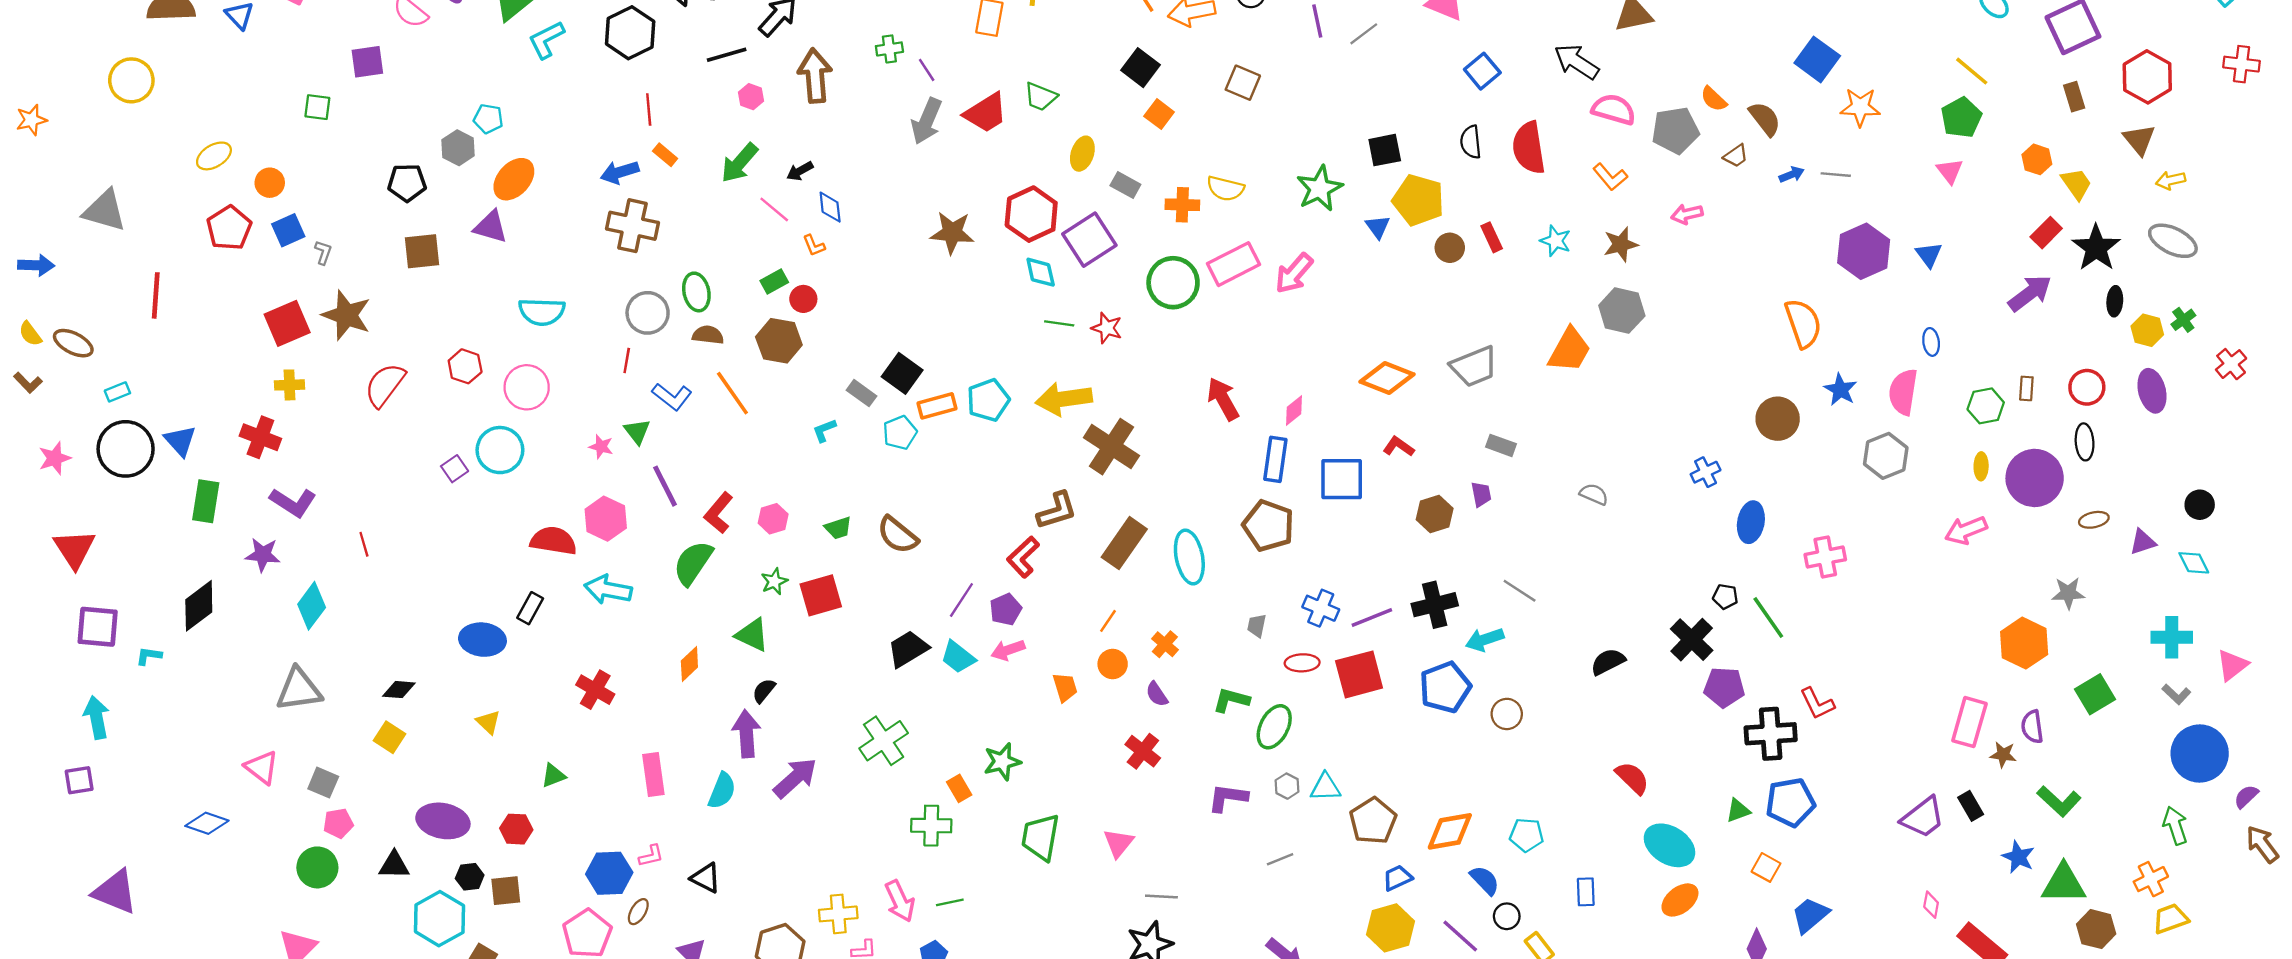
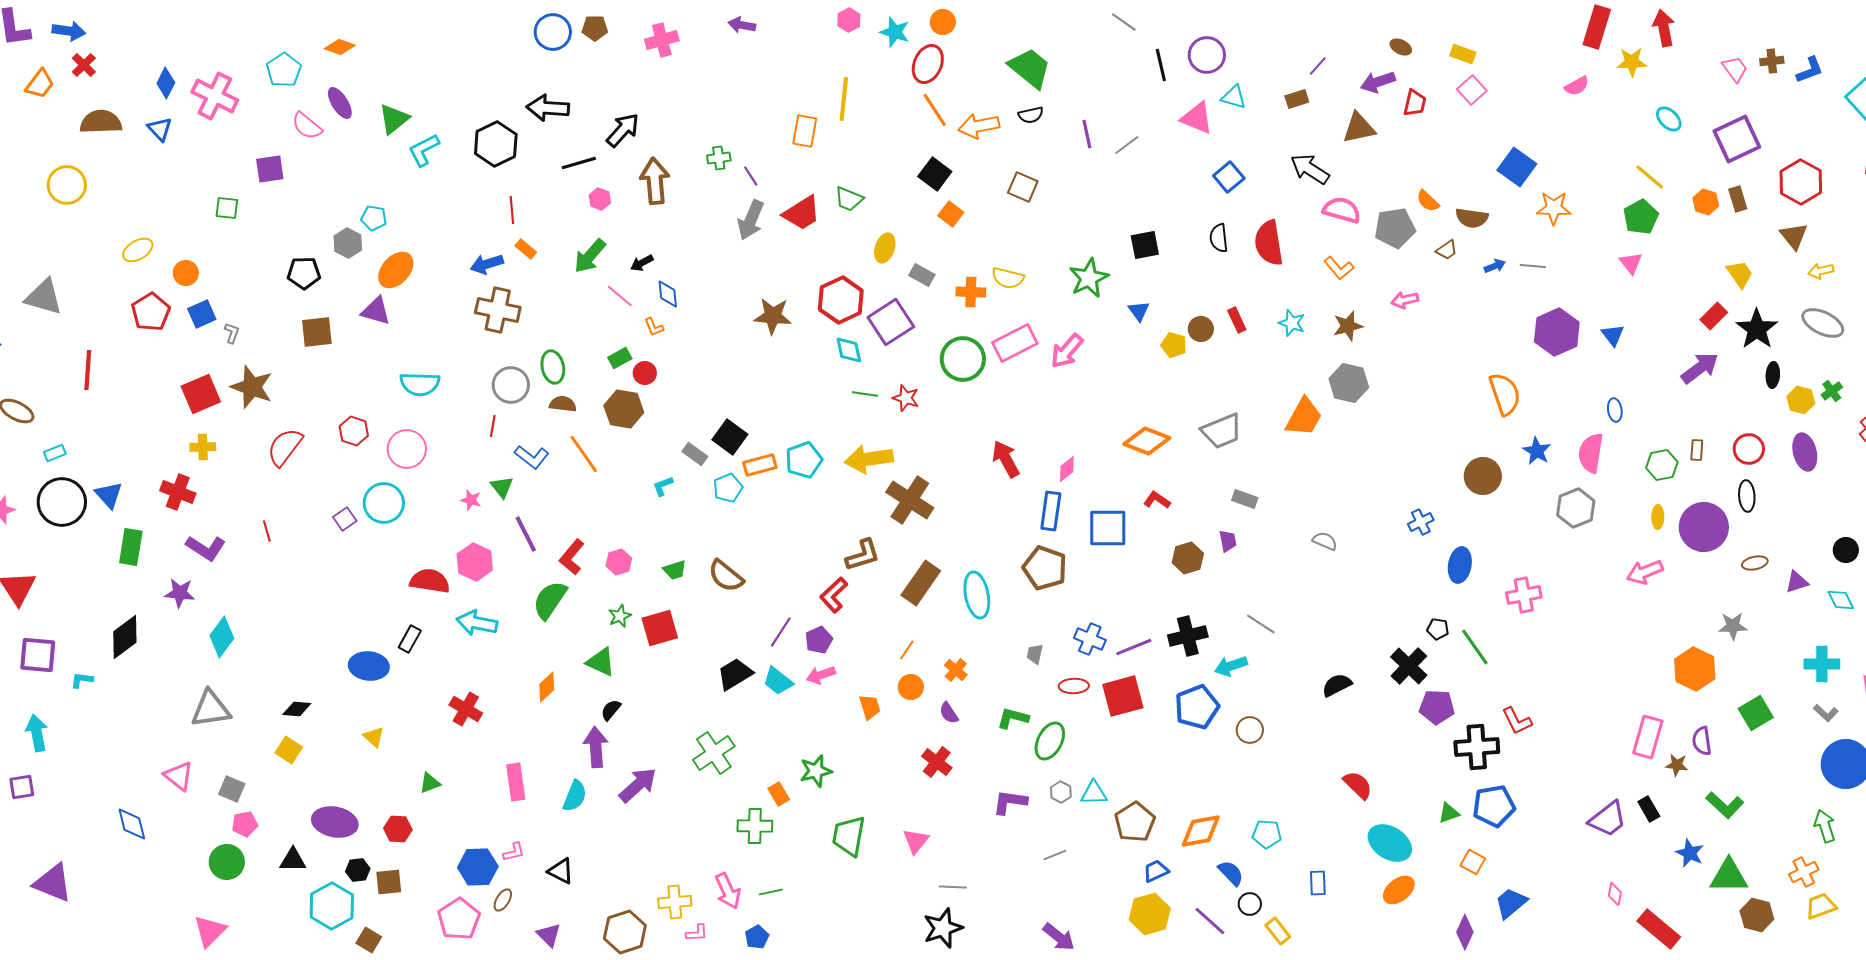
brown semicircle: (1765, 119) -> (1472, 218), turned 136
orange hexagon: (2037, 159) -> (1706, 202), moved
yellow pentagon: (1418, 200) -> (1174, 345), moved, size x0.6
red line: (364, 544) -> (267, 531), moved
blue diamond: (207, 823) -> (132, 824), turned 57

